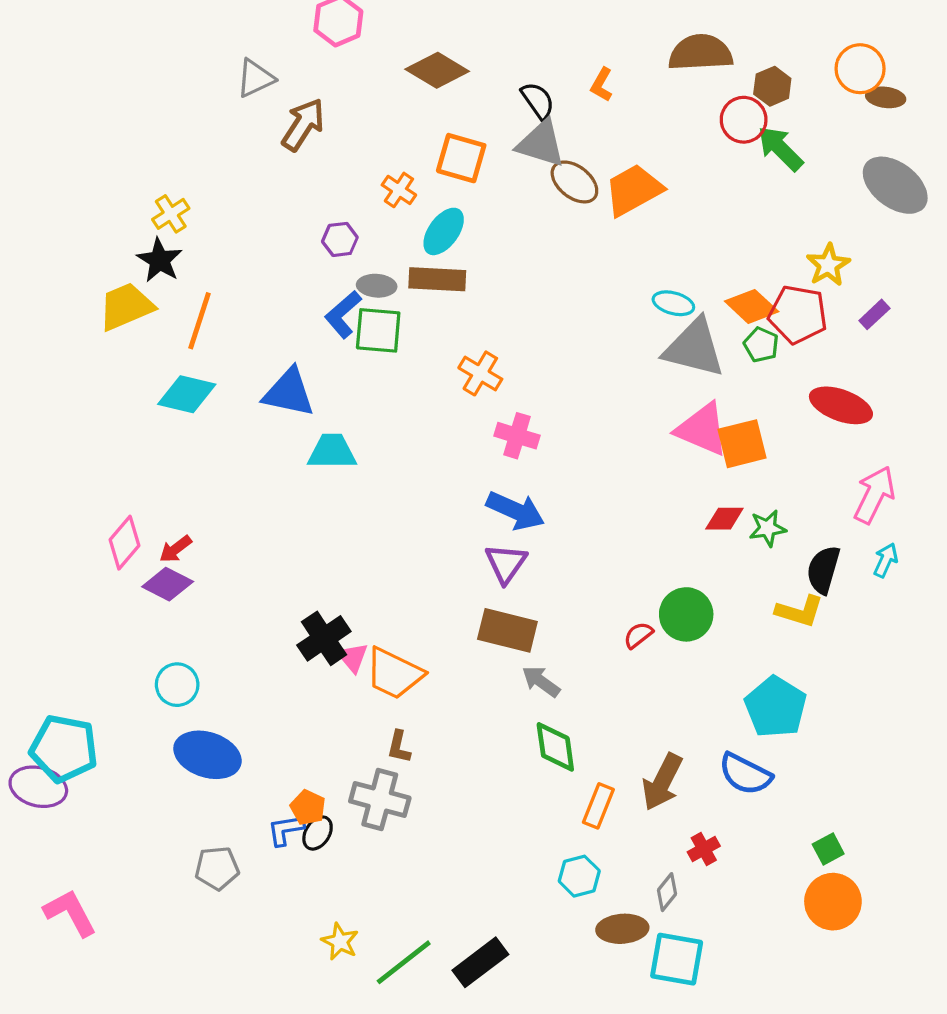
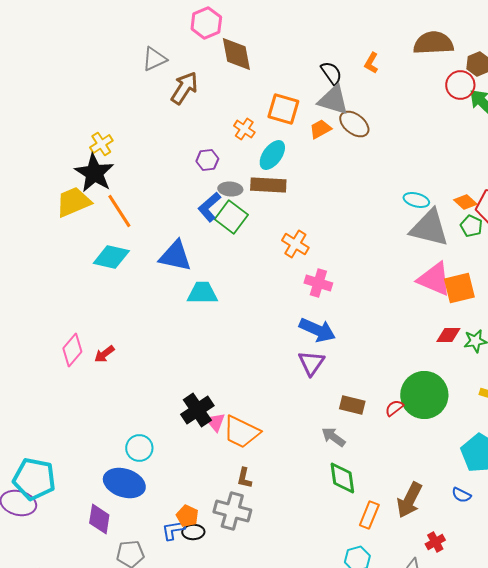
brown diamond: (437, 70) -> (236, 54), moved, turned 48
orange trapezoid: (634, 190) -> (320, 129), moved, size x0.6
black star: (160, 260) -> (94, 173), size x1.4
orange diamond: (752, 306) -> (465, 202), size x0.7
orange line: (199, 321) -> (119, 211), turned -51
green square: (378, 330) -> (231, 217), turned 32
purple diamond: (168, 584) -> (99, 519), moved, turned 72
green circle: (686, 614) -> (424, 395), size x1.4
brown rectangle: (507, 630) -> (352, 405), moved, size x0.7
cyan circle: (177, 685) -> (139, 448), moved
blue semicircle: (745, 774) -> (461, 495), size x0.6
black ellipse: (318, 833) -> (193, 532), turned 55

